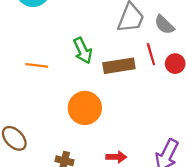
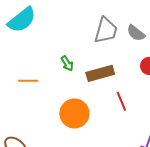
green arrow: (83, 51) -> (67, 64), size x0.7
red line: (151, 54) -> (121, 101), moved

